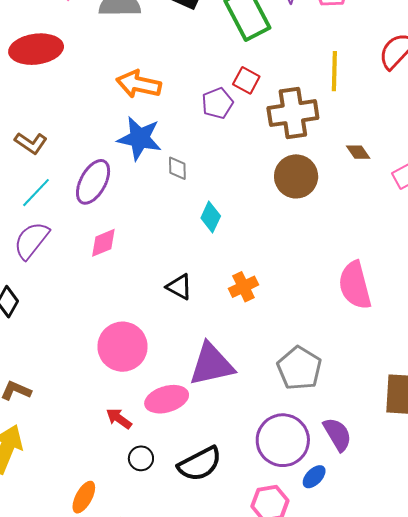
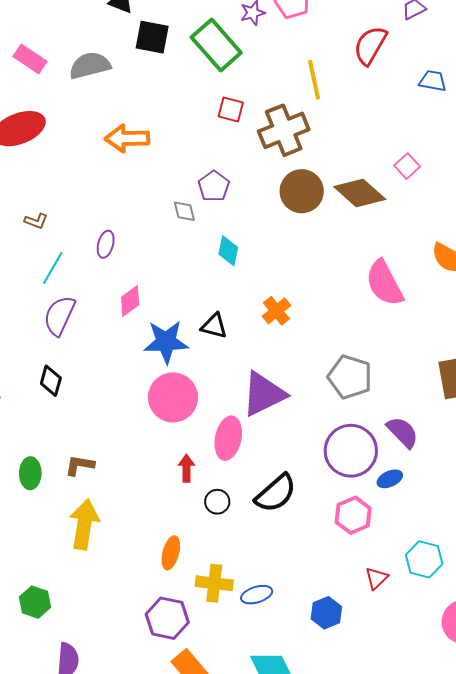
purple pentagon: (217, 103) -> (214, 186), moved
blue star: (140, 138) -> (166, 342), moved
brown L-shape: (31, 143) -> (36, 221), size x0.7
brown diamond: (358, 152) -> (360, 193), moved, size x2.0
purple ellipse: (93, 182) -> (106, 244), size x0.6
pink ellipse: (167, 399) -> (228, 438), turned -48
red arrow: (119, 419) -> (186, 468), turned 68
blue ellipse: (314, 477) -> (390, 479), turned 35

